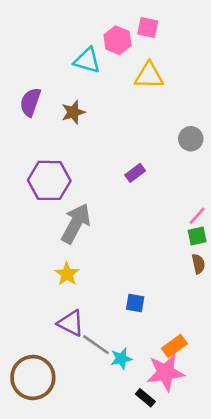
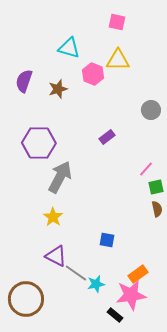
pink hexagon: (117, 40) -> (93, 74), moved
pink line: (197, 216) -> (146, 169), moved

